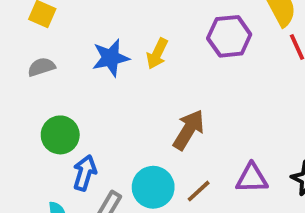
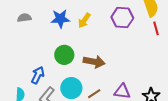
brown arrow: (189, 130) -> (94, 62), turned 60
green circle: (60, 135) -> (64, 55), moved

